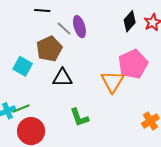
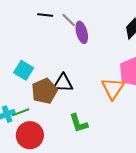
gray line: (64, 29) -> (69, 20), moved
brown pentagon: (49, 49) -> (44, 91), moved

